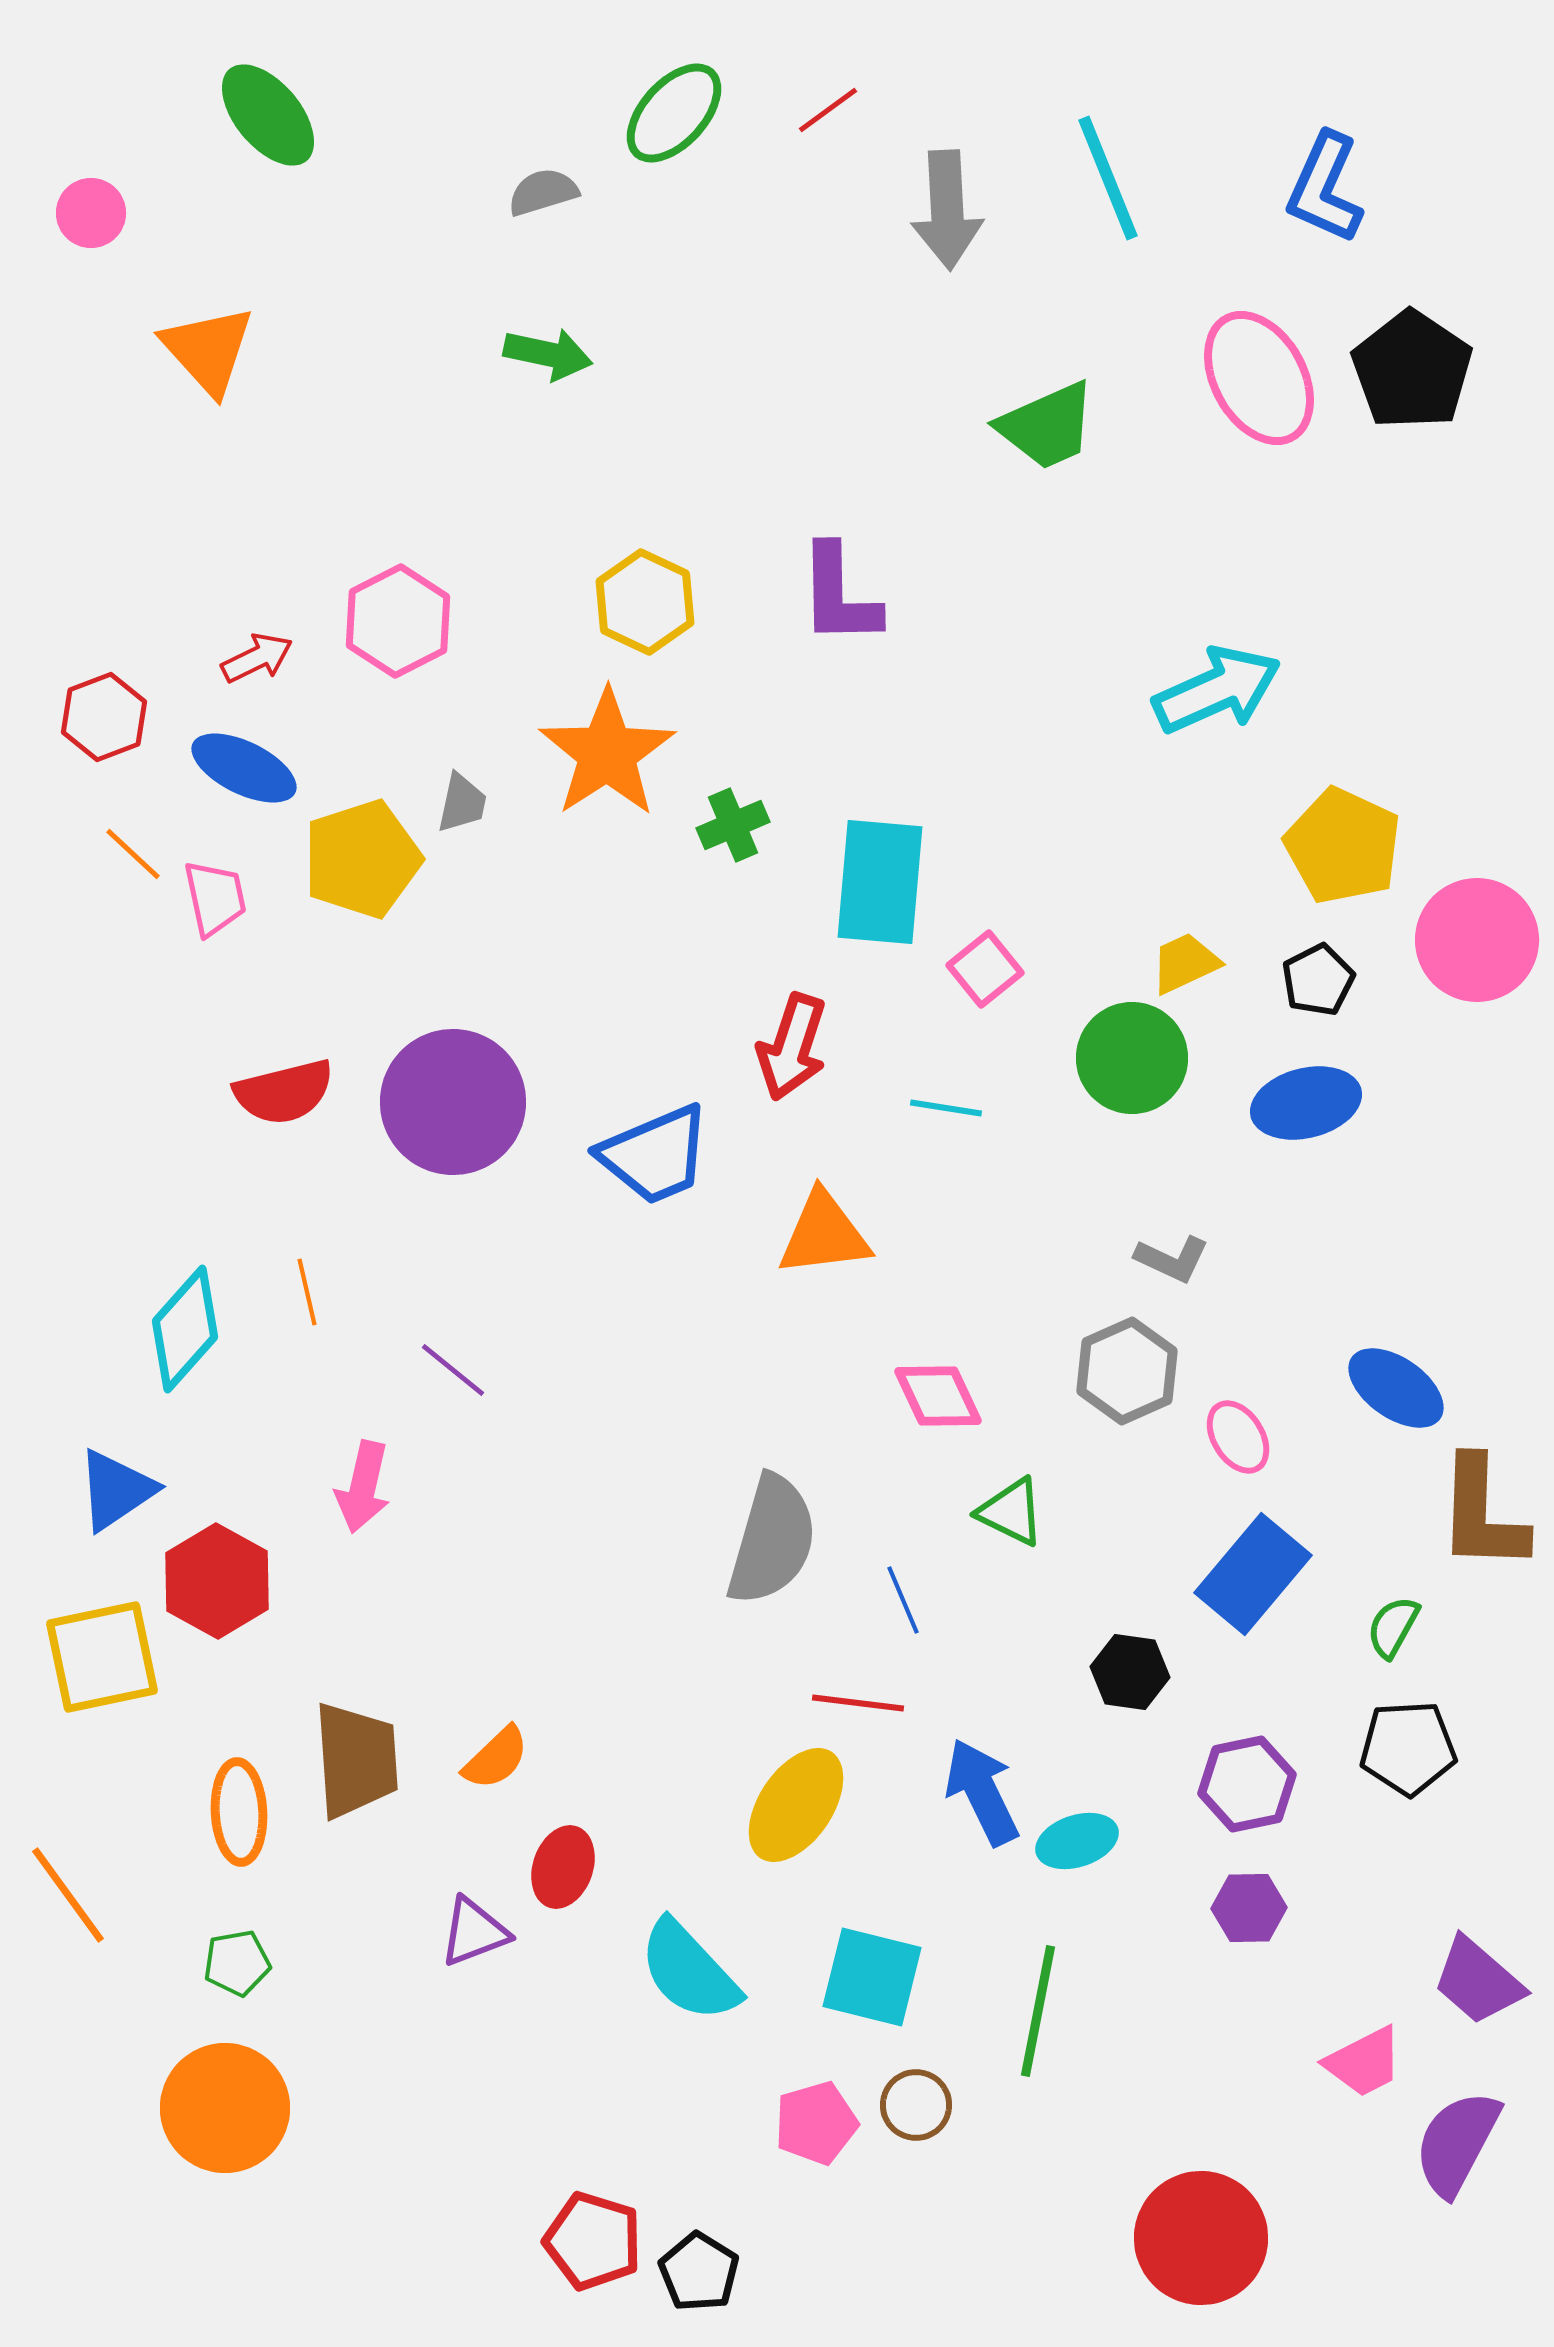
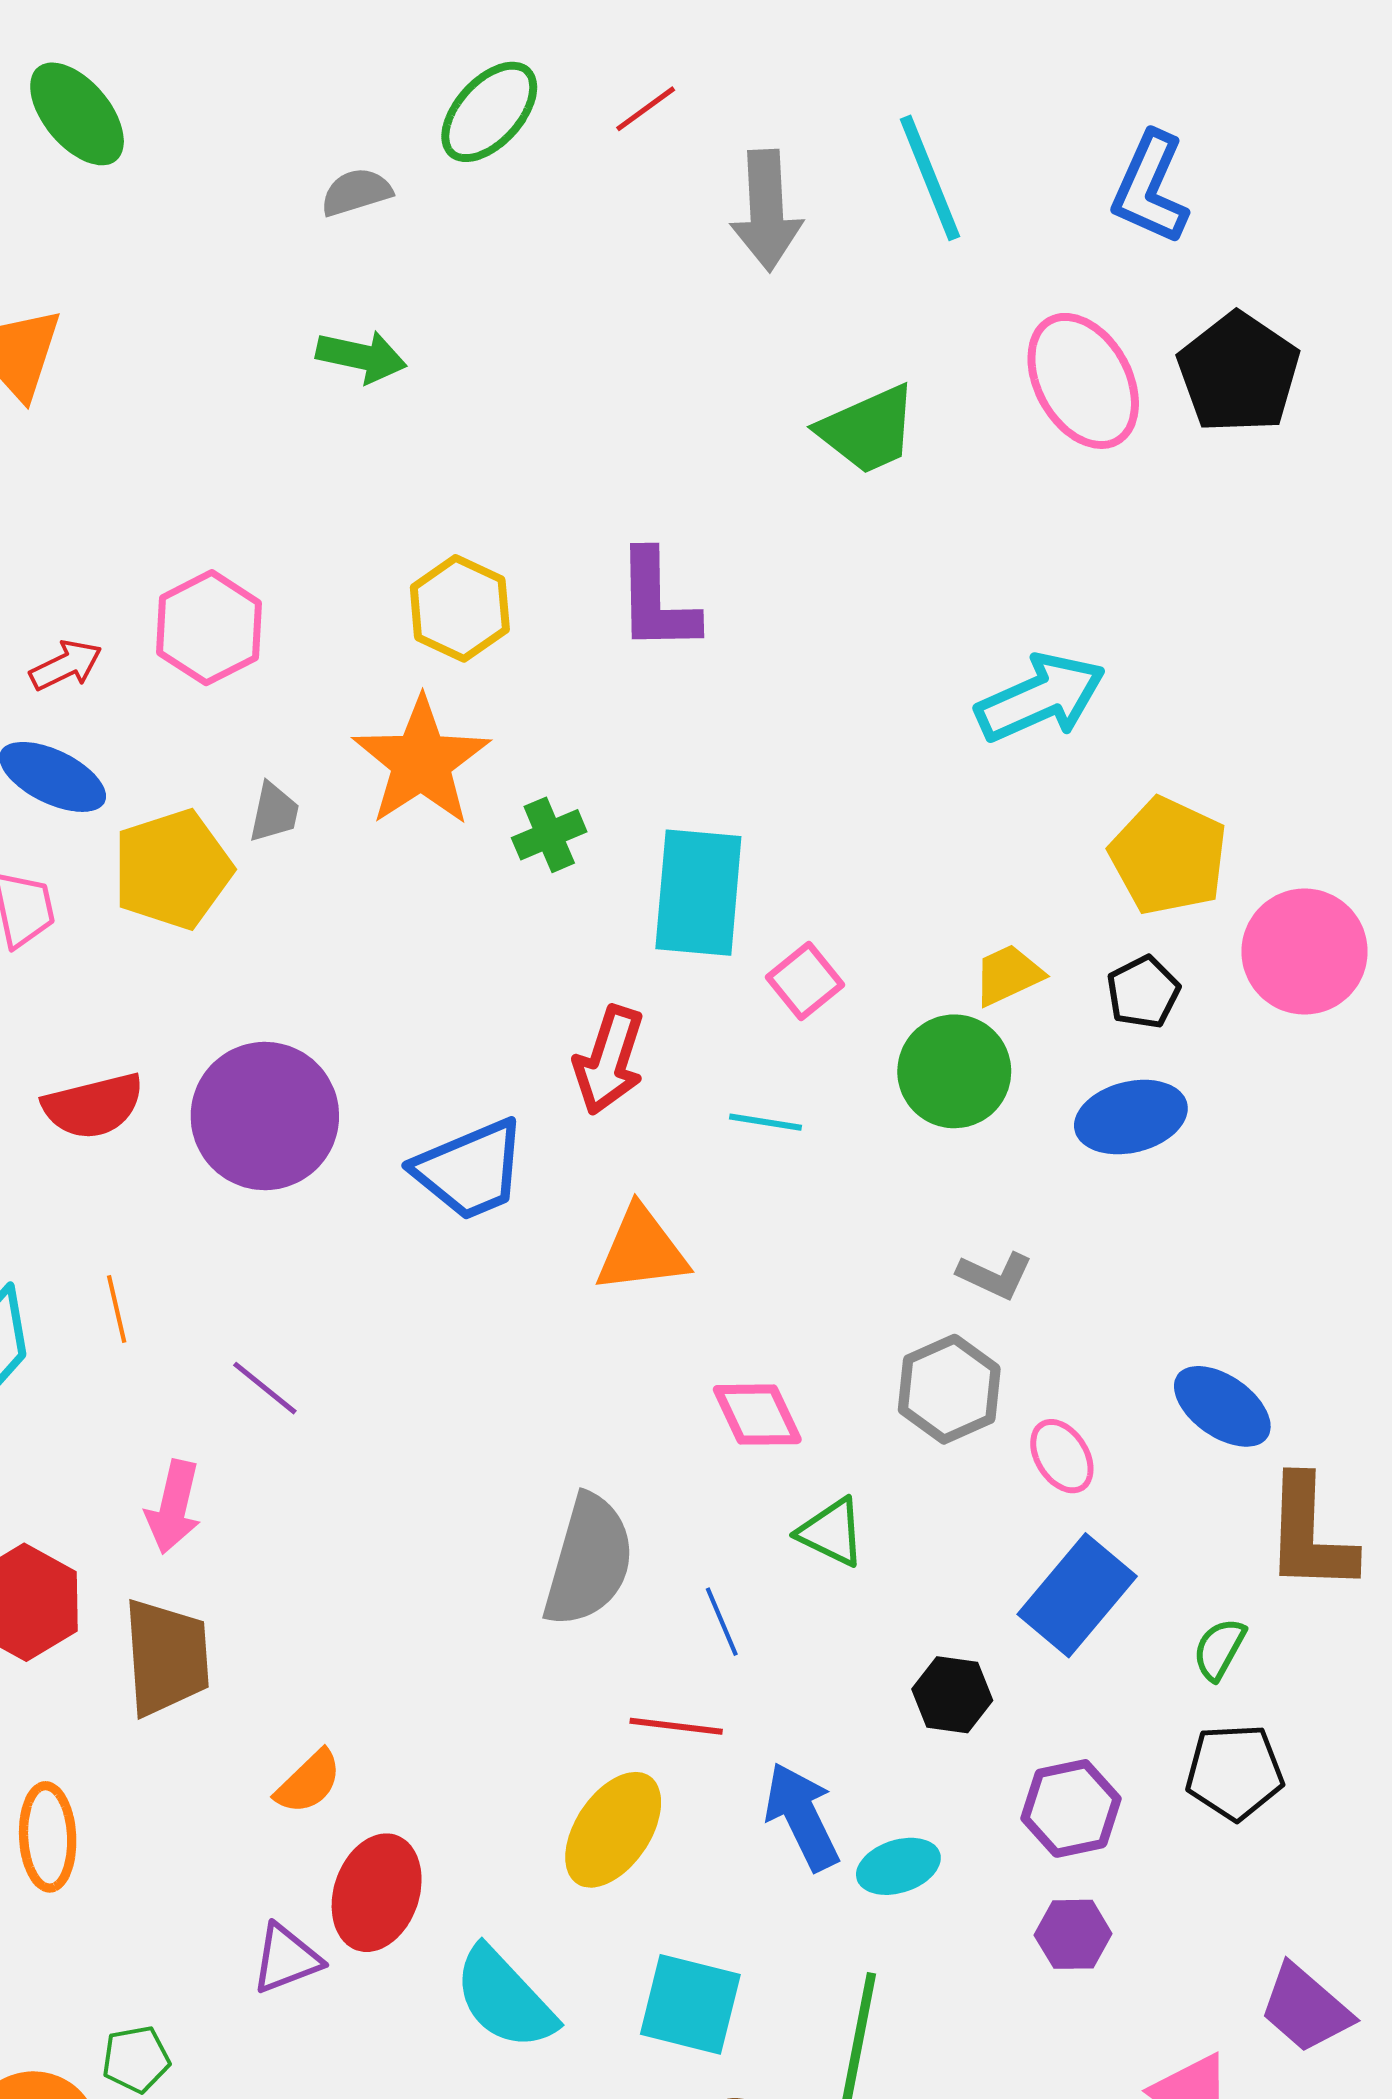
brown trapezoid: (356, 1760) -> (166, 1657), moved
red ellipse: (563, 1867) -> (377, 1893), size x1.4
green pentagon: (237, 1963) -> (136, 2059), moved

